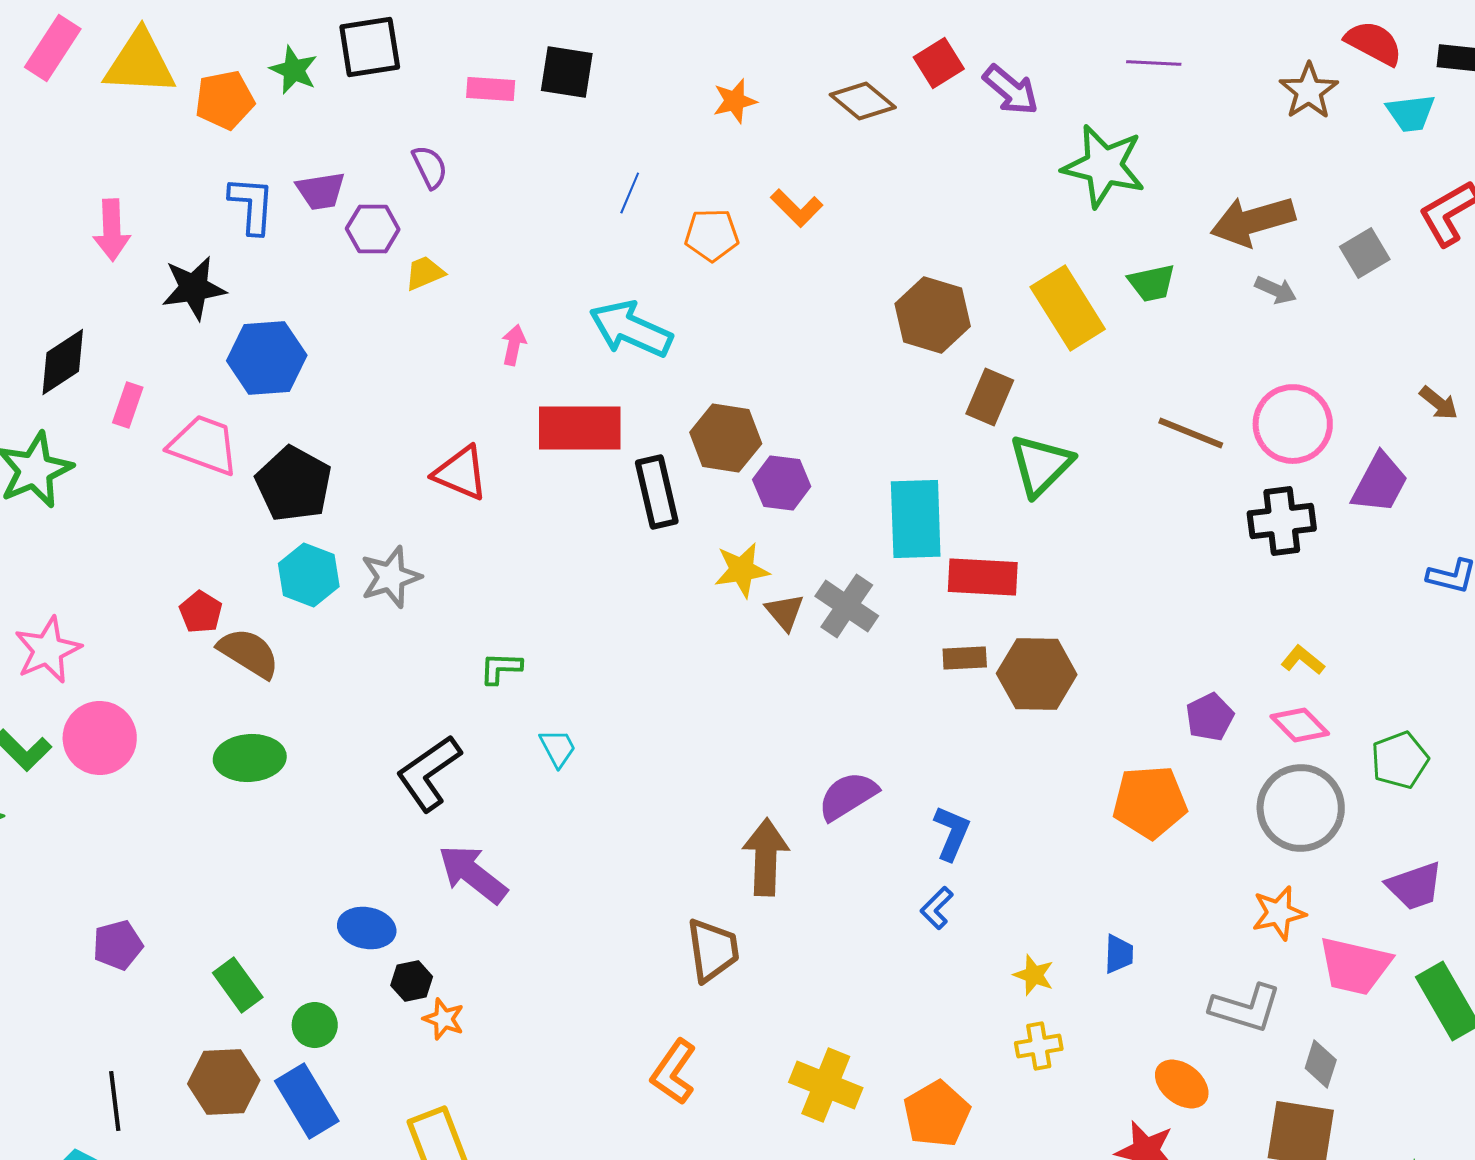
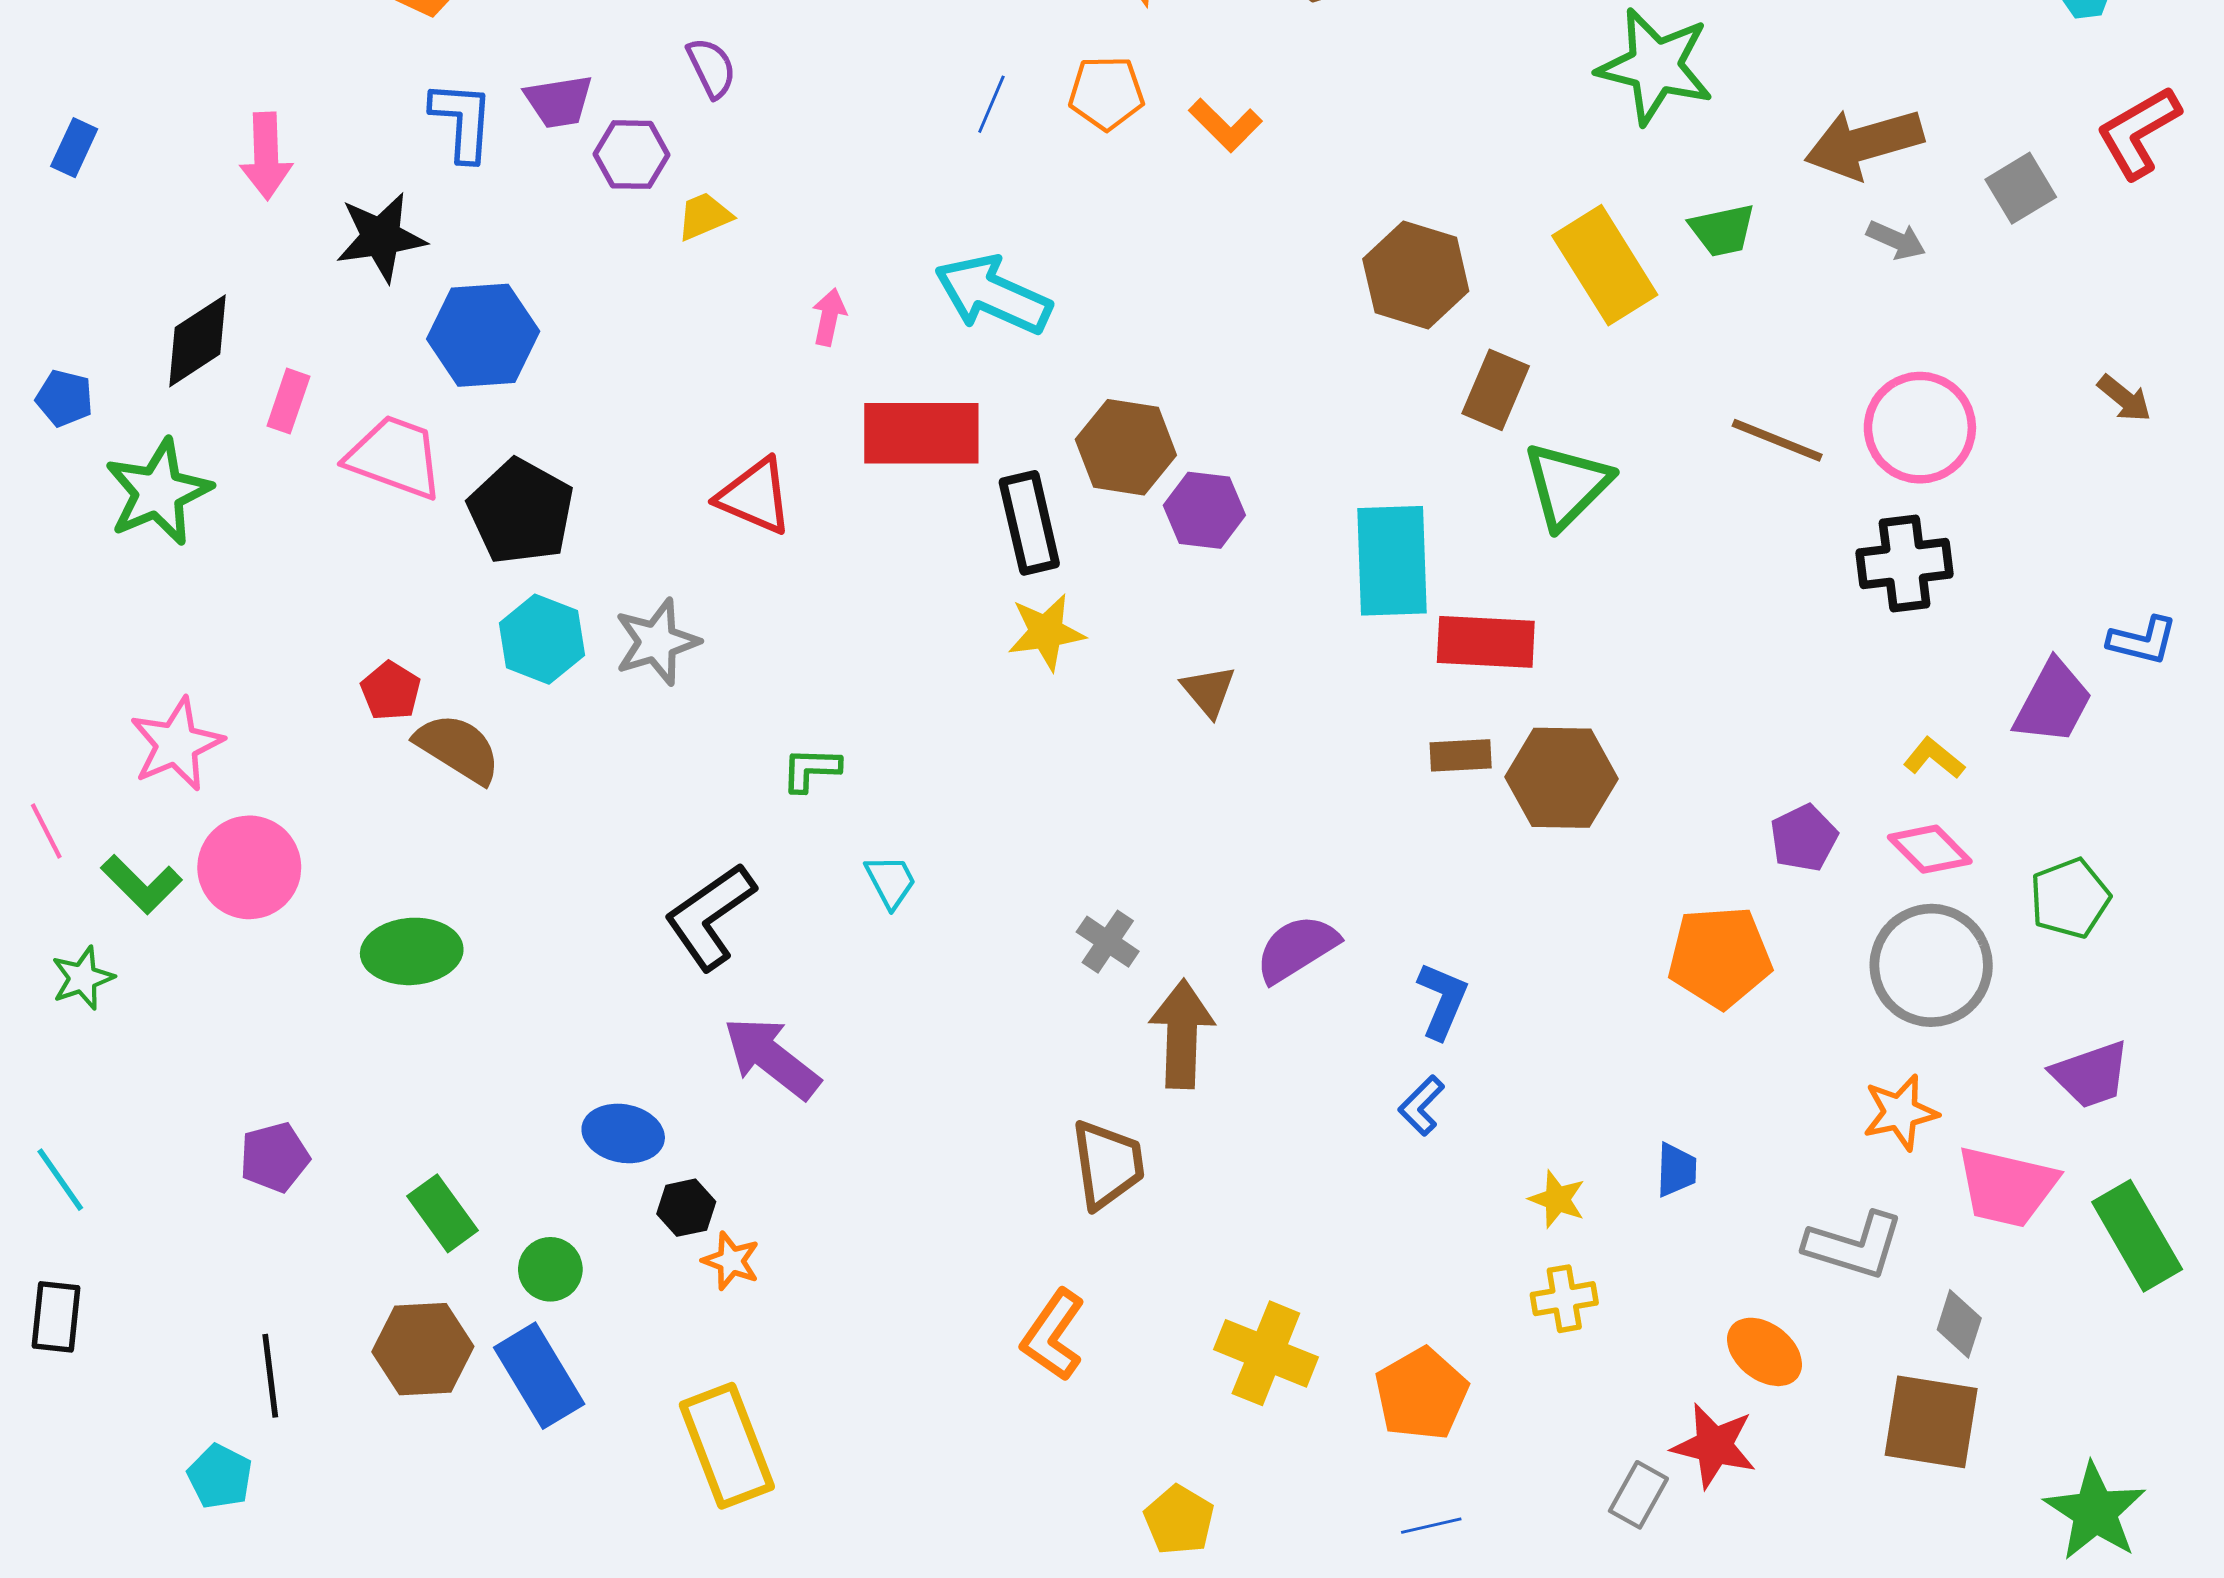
orange pentagon: (712, 235) -> (1106, 93), moved
purple trapezoid: (1380, 483) -> (2053, 702), moved
yellow star: (742, 570) -> (1046, 632), moved
gray cross: (847, 606) -> (1108, 942), moved, size x0.7
green ellipse: (250, 758) -> (412, 951), moved

